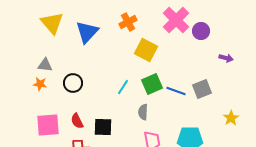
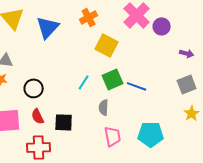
black circle: (73, 83) -> (34, 88), moved
gray square: (202, 89) -> (187, 84), moved

